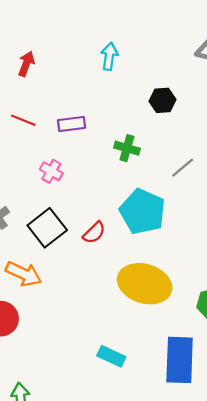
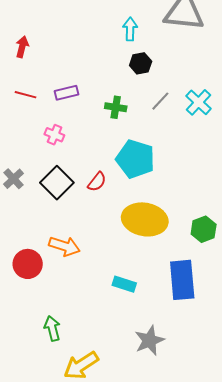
cyan arrow: (109, 56) -> (130, 29), moved
gray line: (183, 168) -> (160, 101), moved
orange arrow: (24, 274) -> (64, 246), moved

